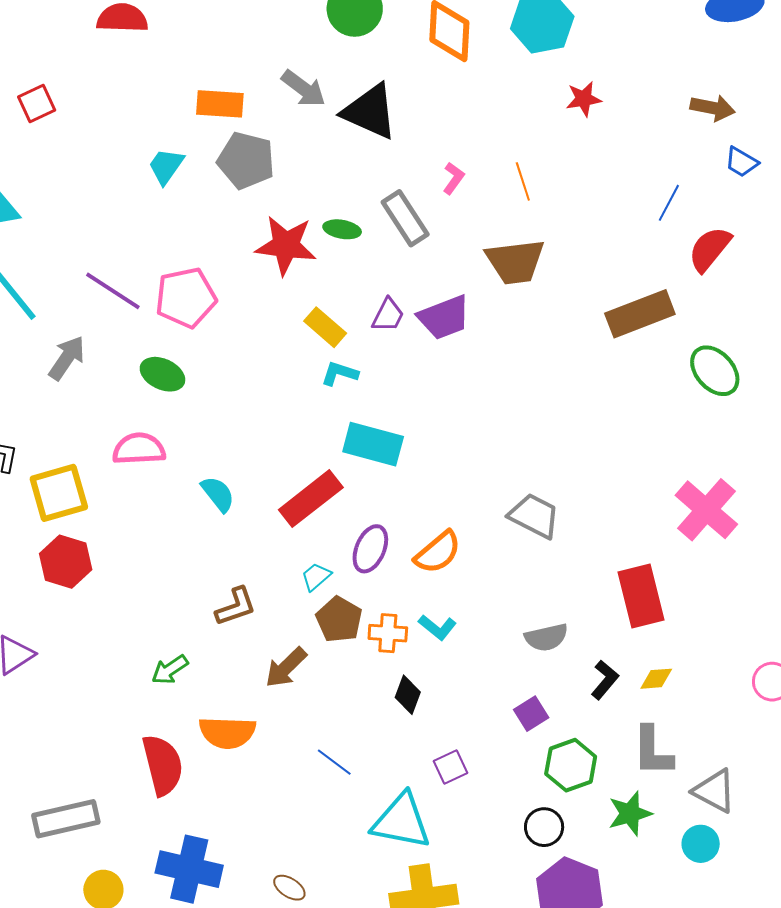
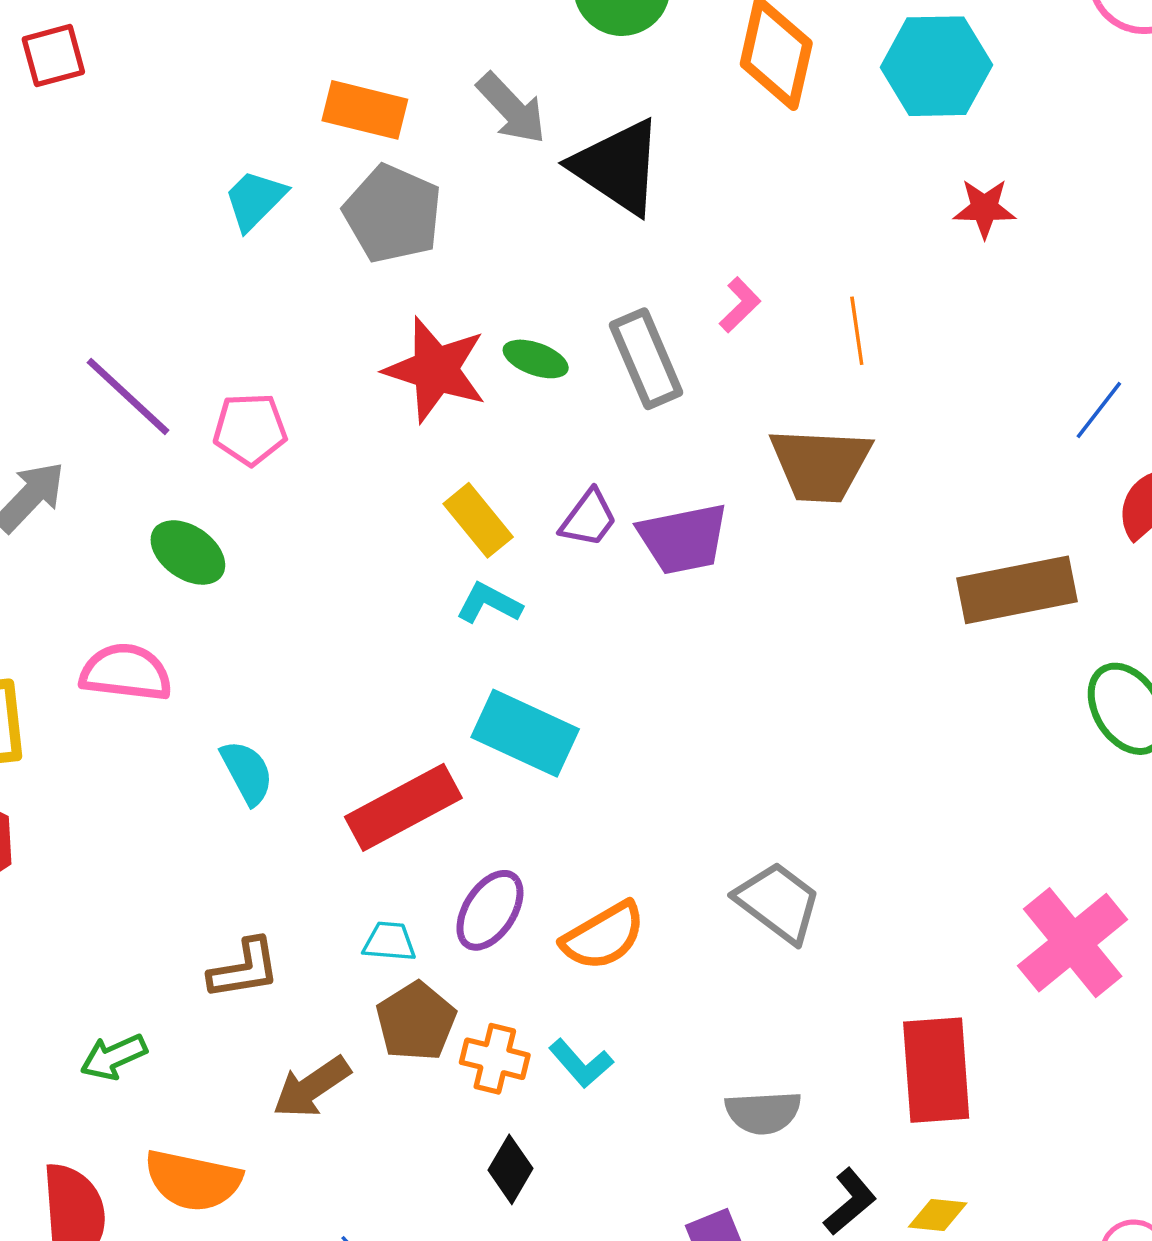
pink pentagon: (186, 298) -> (250, 429), size x0.7
cyan trapezoid: (316, 577) -> (389, 942), turned 36

